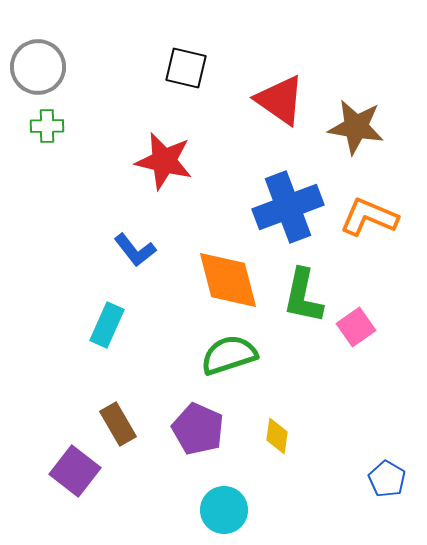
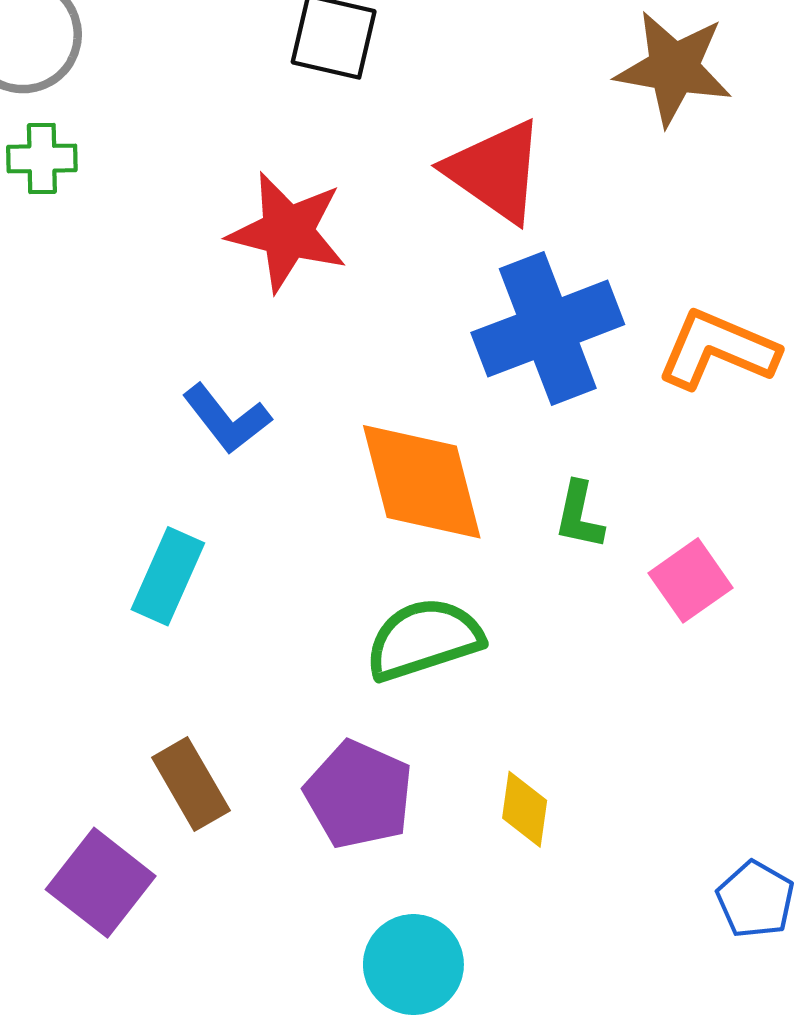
red triangle: (280, 100) -> (495, 171), moved
brown star: (356, 127) -> (674, 68), moved
green L-shape: (303, 296) -> (579, 515), size x0.6

